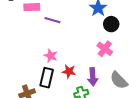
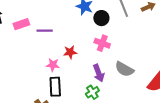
red star: (69, 71) -> (70, 52), moved

